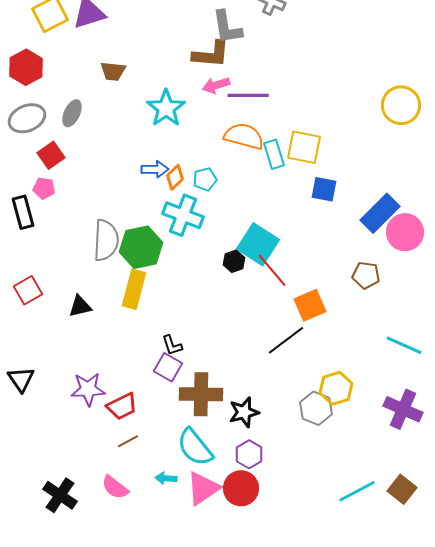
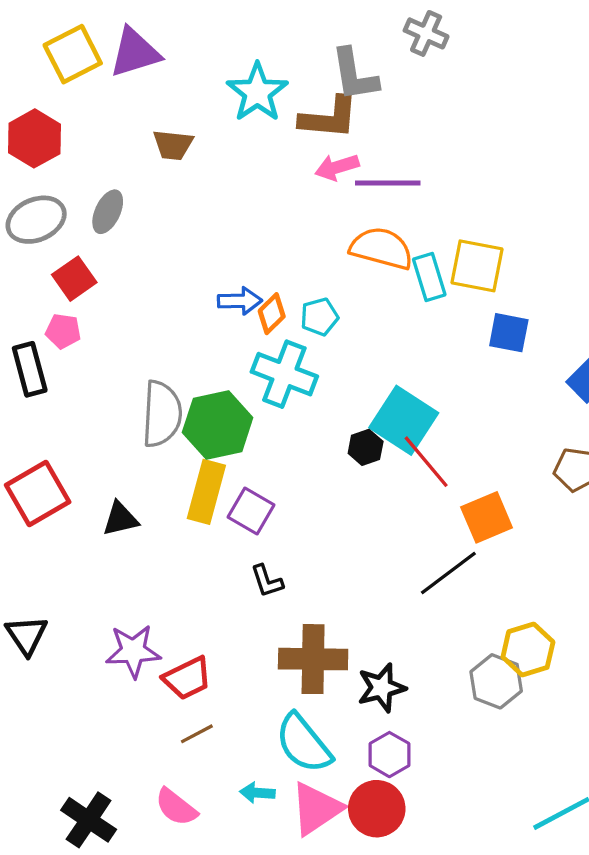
cyan star: (166, 108) -> (257, 92), moved
red square: (28, 290) -> (38, 493), size x1.4
purple square: (168, 367) -> (251, 511), moved

